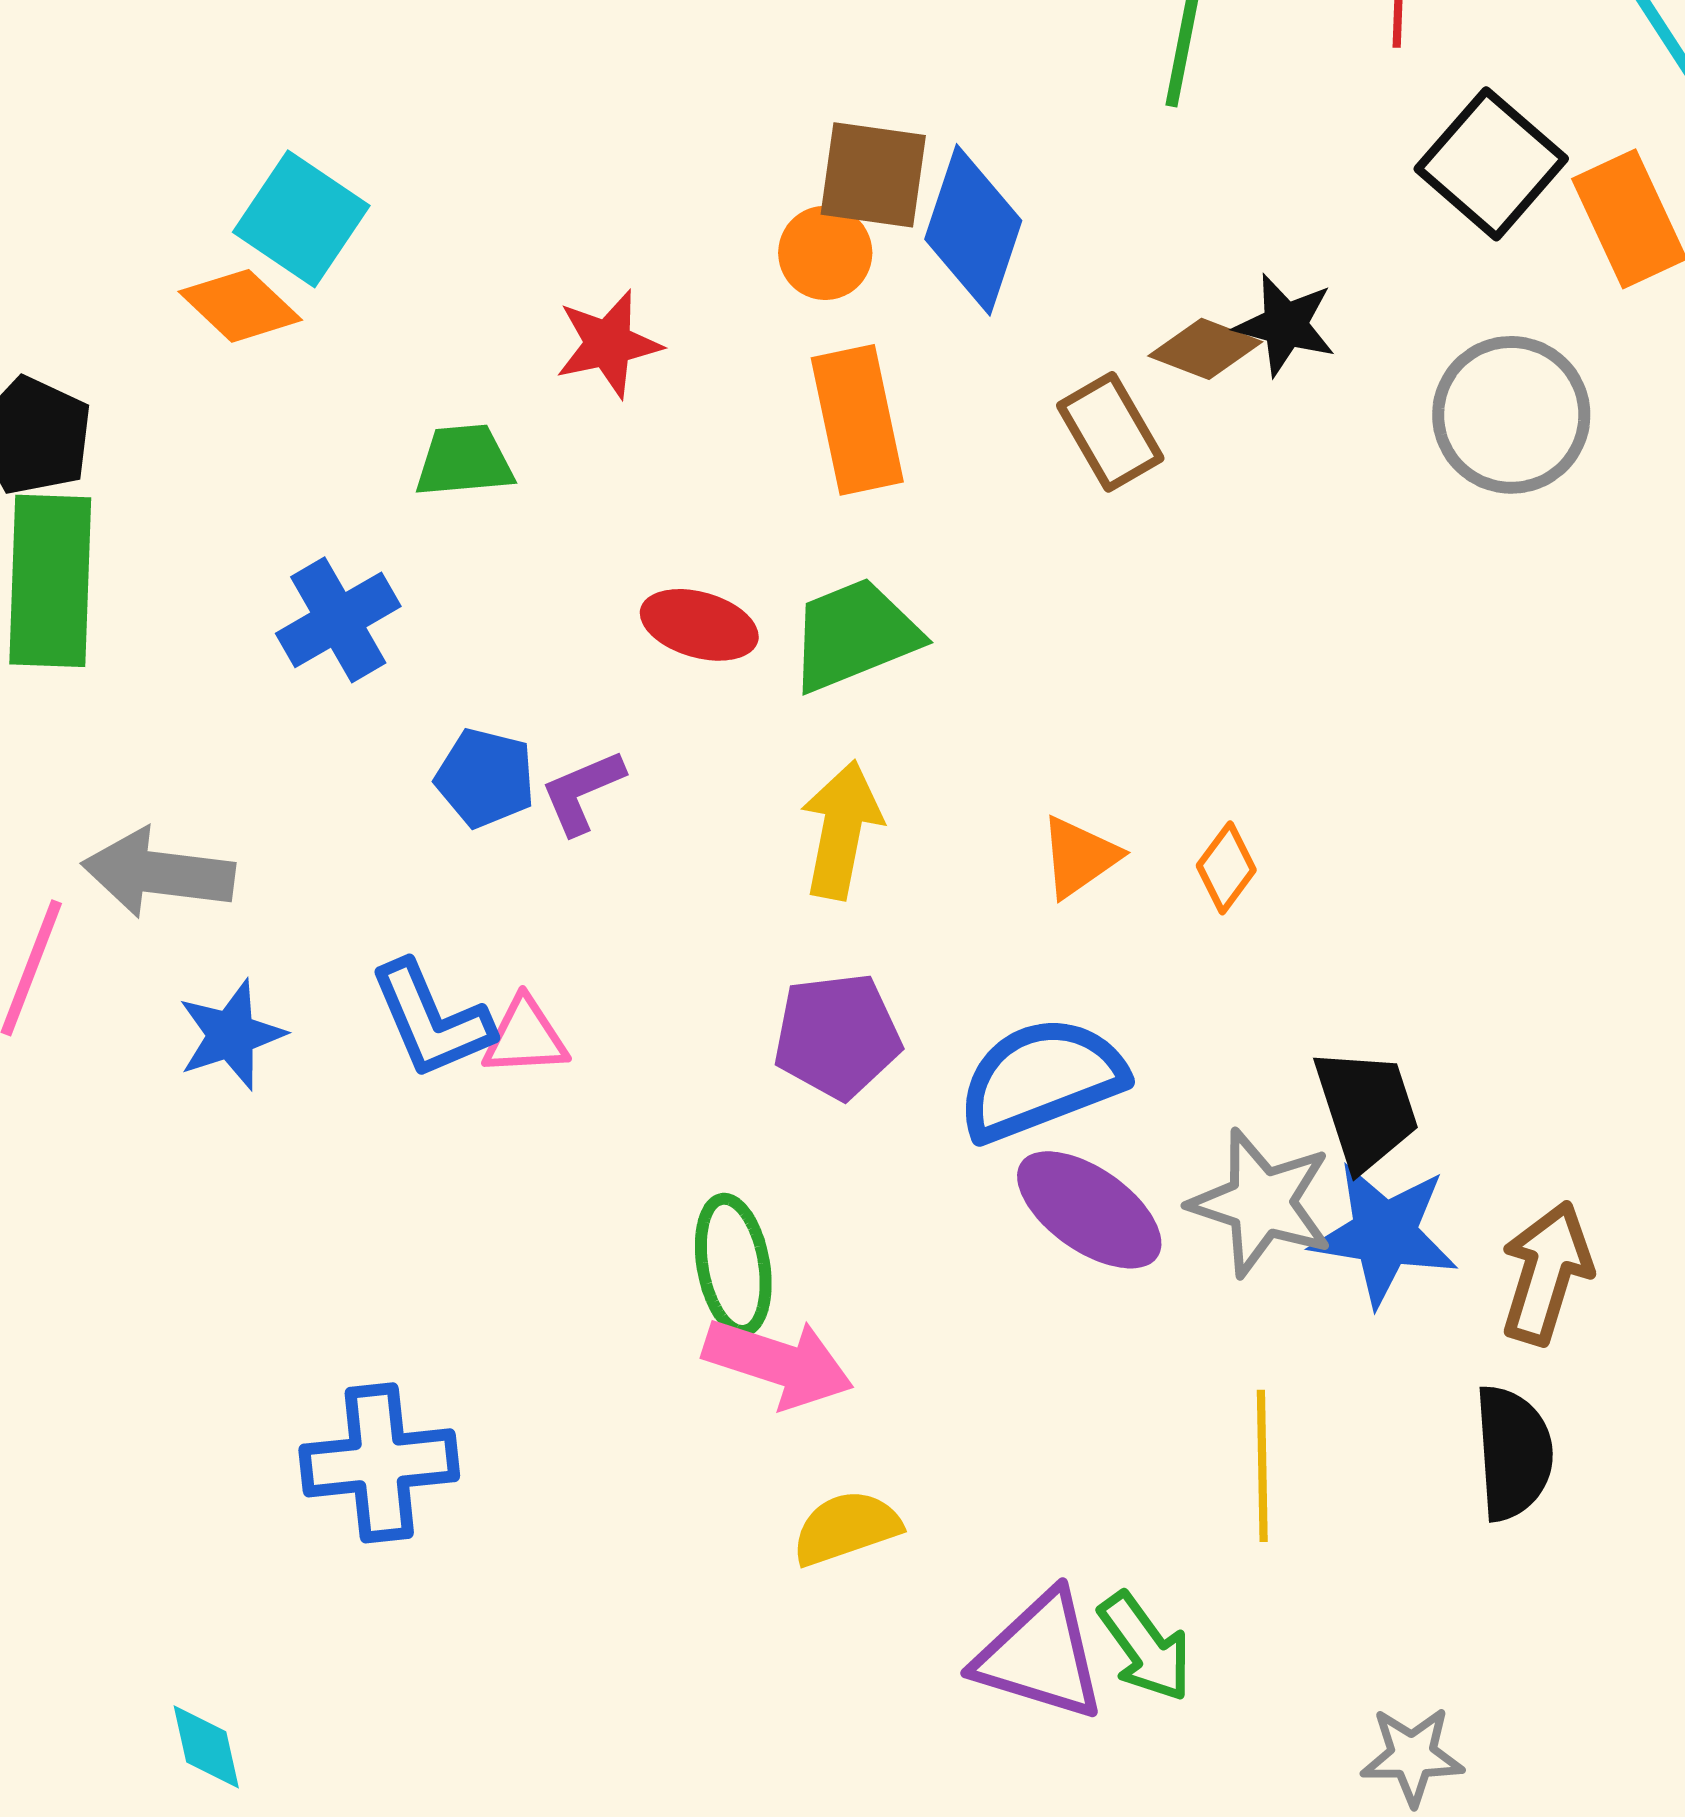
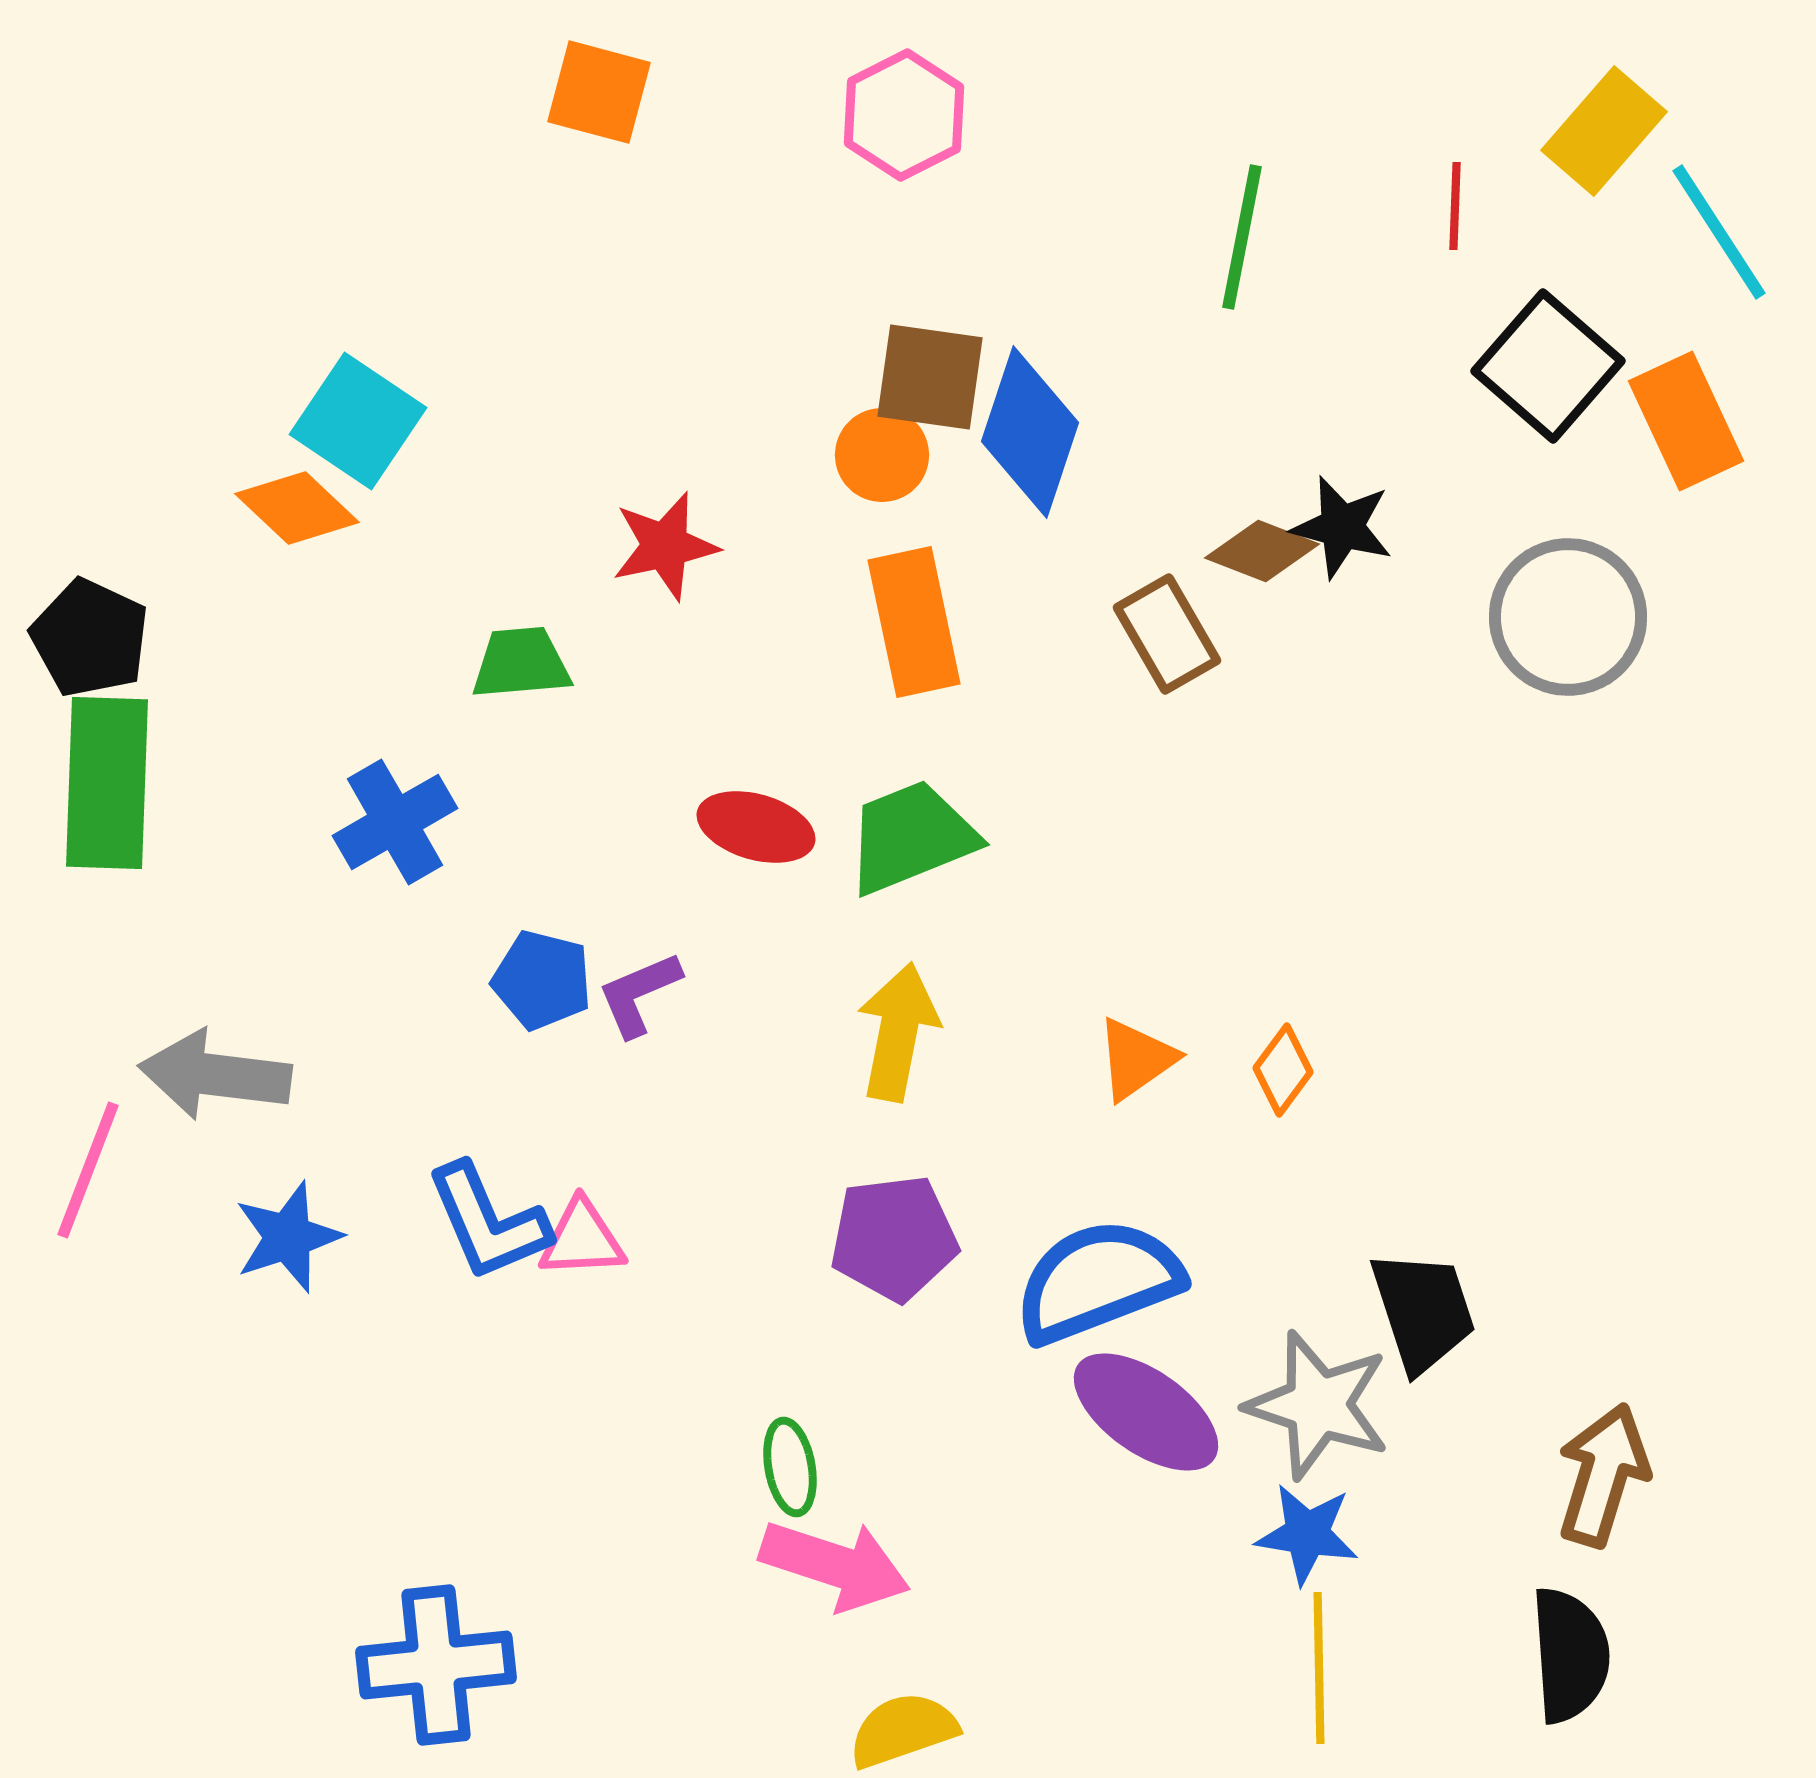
blue star: (1384, 1234) -> (1307, 1534), moved, size x0.7
green ellipse: (733, 1265) -> (790, 1467), size x0.7

